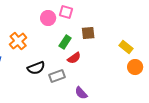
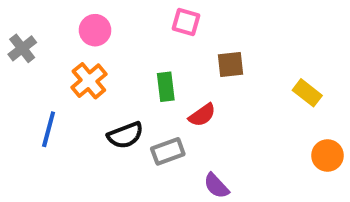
pink circle: (48, 18) -> (95, 30), moved
green rectangle: (65, 42) -> (166, 87), moved, turned -40
orange circle: (135, 67) -> (327, 156), moved

